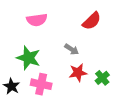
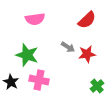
red star: (78, 73) -> (87, 54), moved
green cross: (102, 78) -> (97, 86), moved

